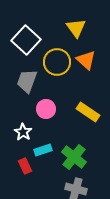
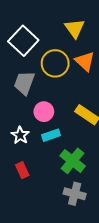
cyan rectangle: (43, 150) -> (51, 135), moved

